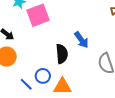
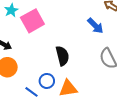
blue arrow: (81, 40) -> (95, 26), moved

